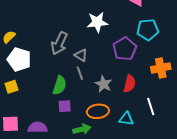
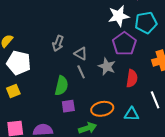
white star: (97, 22) -> (119, 16), moved
gray arrow: (59, 43) -> (58, 43), size x0.7
gray star: (103, 84) -> (107, 66), moved

